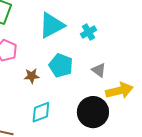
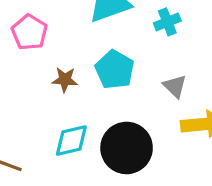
black circle: (93, 112) -> (127, 148), moved

